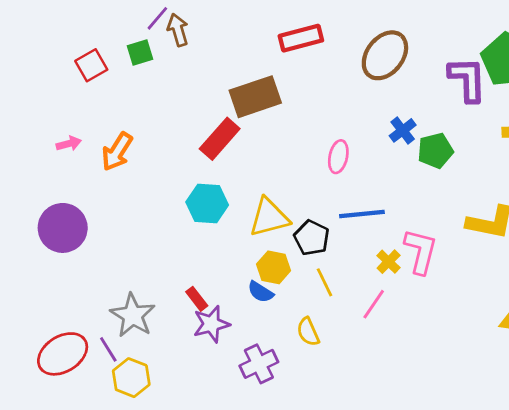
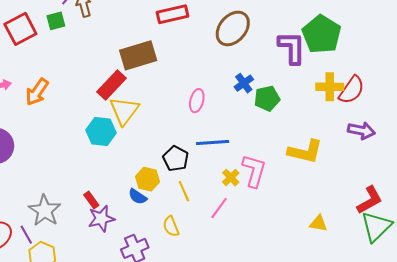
red square: (91, 65) -> (20, 29), size x1.4
yellow triangle: (269, 217) -> (124, 111), moved, turned -40

